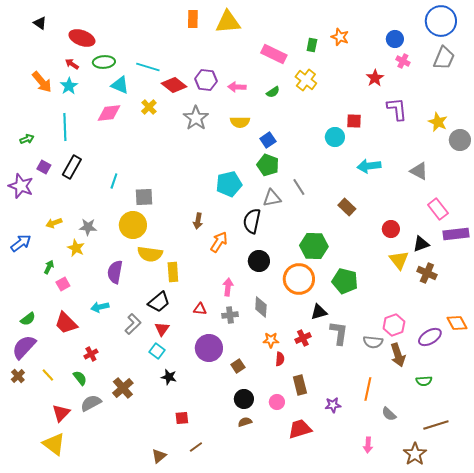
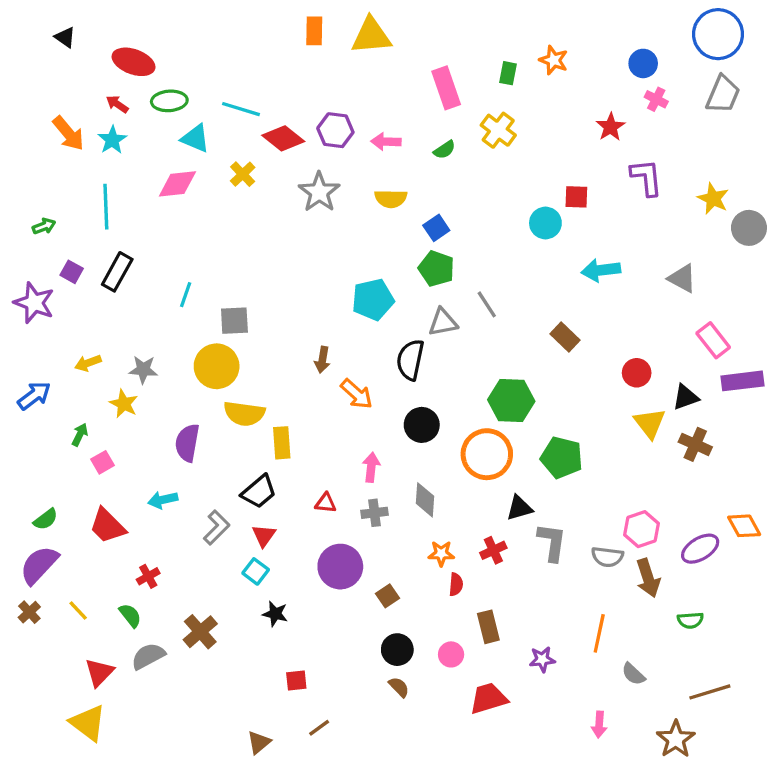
pink rectangle: (274, 54) -> (446, 88), turned 45
orange arrow: (219, 242) -> (357, 394), turned 100
brown semicircle: (245, 422) -> (399, 687), turned 64

